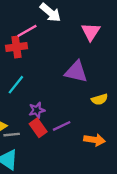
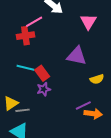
cyan line: (16, 85) -> (26, 68), turned 66
purple line: (62, 126) -> (83, 106), moved
red rectangle: (38, 128) -> (42, 73), moved

